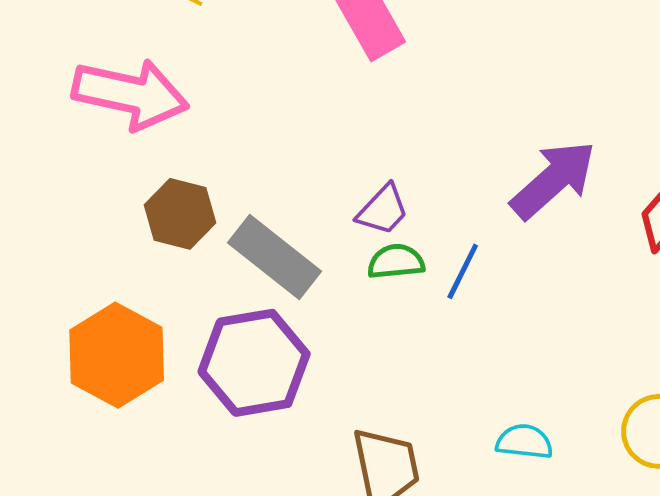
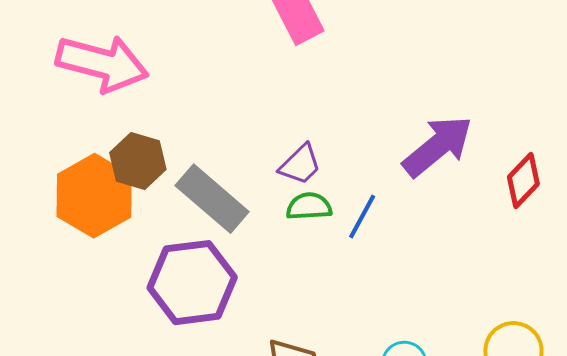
orange hexagon: (117, 355) -> (94, 196), moved

